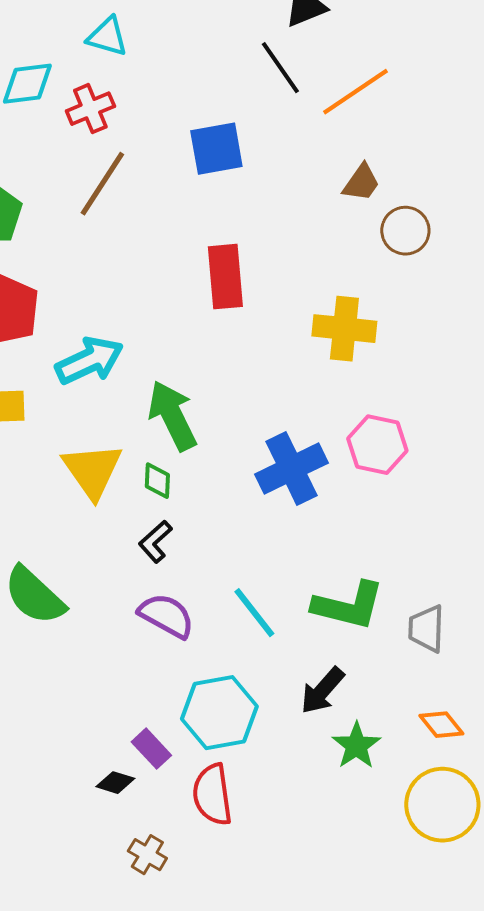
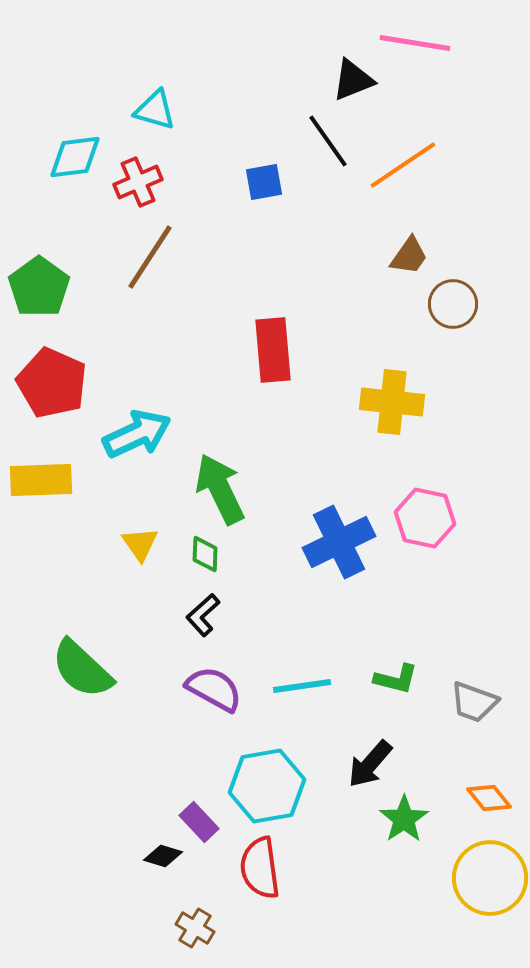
blue square: (216, 149) -> (264, 182), moved, size x0.7
yellow triangle: (92, 471) -> (140, 544), size x0.6
green L-shape: (348, 606) -> (396, 679), size x0.6
cyan line: (254, 613) -> (302, 686), turned -60
gray trapezoid: (426, 629) -> (474, 702), turned -72

